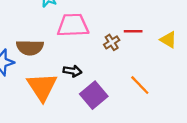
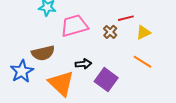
yellow triangle: (168, 40) -> (143, 32), moved, turned -42

